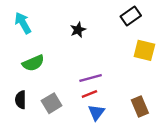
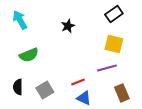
yellow square: (144, 50) -> (114, 44), moved
purple line: (91, 78) -> (107, 68), moved
blue triangle: (96, 112) -> (84, 98), turned -42

